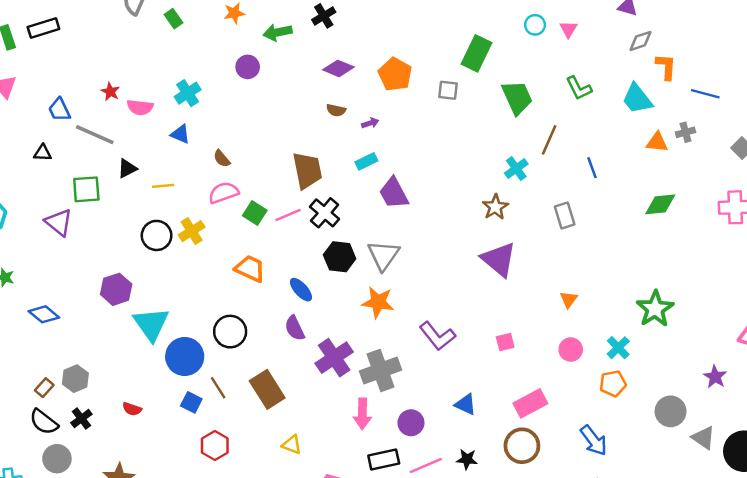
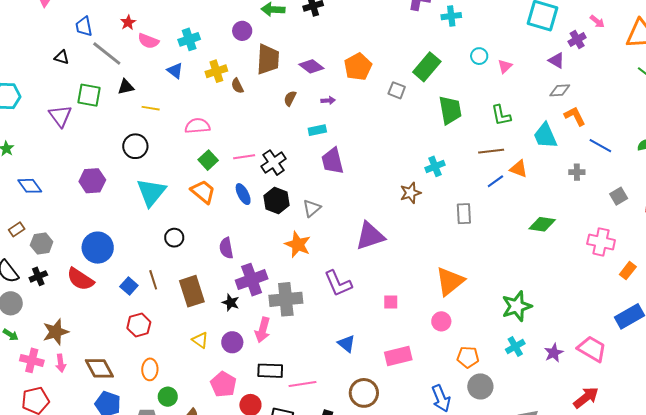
orange L-shape: (666, 67) -> (575, 116), turned -45
purple diamond: (338, 68) -> (311, 66), moved
brown semicircle: (336, 110) -> (290, 98), moved, turned 91
brown line: (549, 140) -> (491, 151), moved, turned 45
orange triangle: (657, 142) -> (519, 169), moved
brown semicircle: (222, 159) -> (237, 86), moved
blue line: (592, 168) -> (495, 181), turned 60
brown trapezoid: (307, 170) -> (268, 59), moved
green square: (255, 213) -> (208, 160), moved
yellow cross: (192, 231) -> (216, 71), moved
gray triangle: (383, 255) -> (312, 208), size x0.7
purple triangle: (499, 259) -> (370, 236), moved, turned 48
blue ellipse: (301, 290) -> (243, 194), moved
orange triangle: (569, 300) -> (450, 281), size x2.0
cyan triangle: (151, 324) -> (151, 192), moved
black circle: (230, 332) -> (174, 238), size x0.7
cyan cross: (618, 348) -> (515, 347), moved
blue circle: (185, 357) -> (98, 248), moved
purple star: (715, 377) -> (554, 353), moved
brown rectangle: (44, 388) -> (17, 229), moved
red semicircle: (132, 409) -> (80, 279), size x1.8
gray circle: (671, 411) -> (480, 386), moved
purple circle: (411, 423) -> (232, 342), moved
brown circle: (522, 446) -> (364, 393), moved
black star: (467, 459) -> (231, 302), moved

